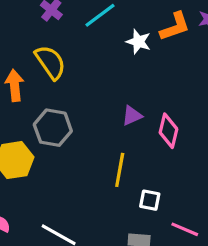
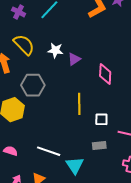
white star: (138, 42) -> (55, 50), moved
purple triangle: (132, 116) -> (74, 59), moved

